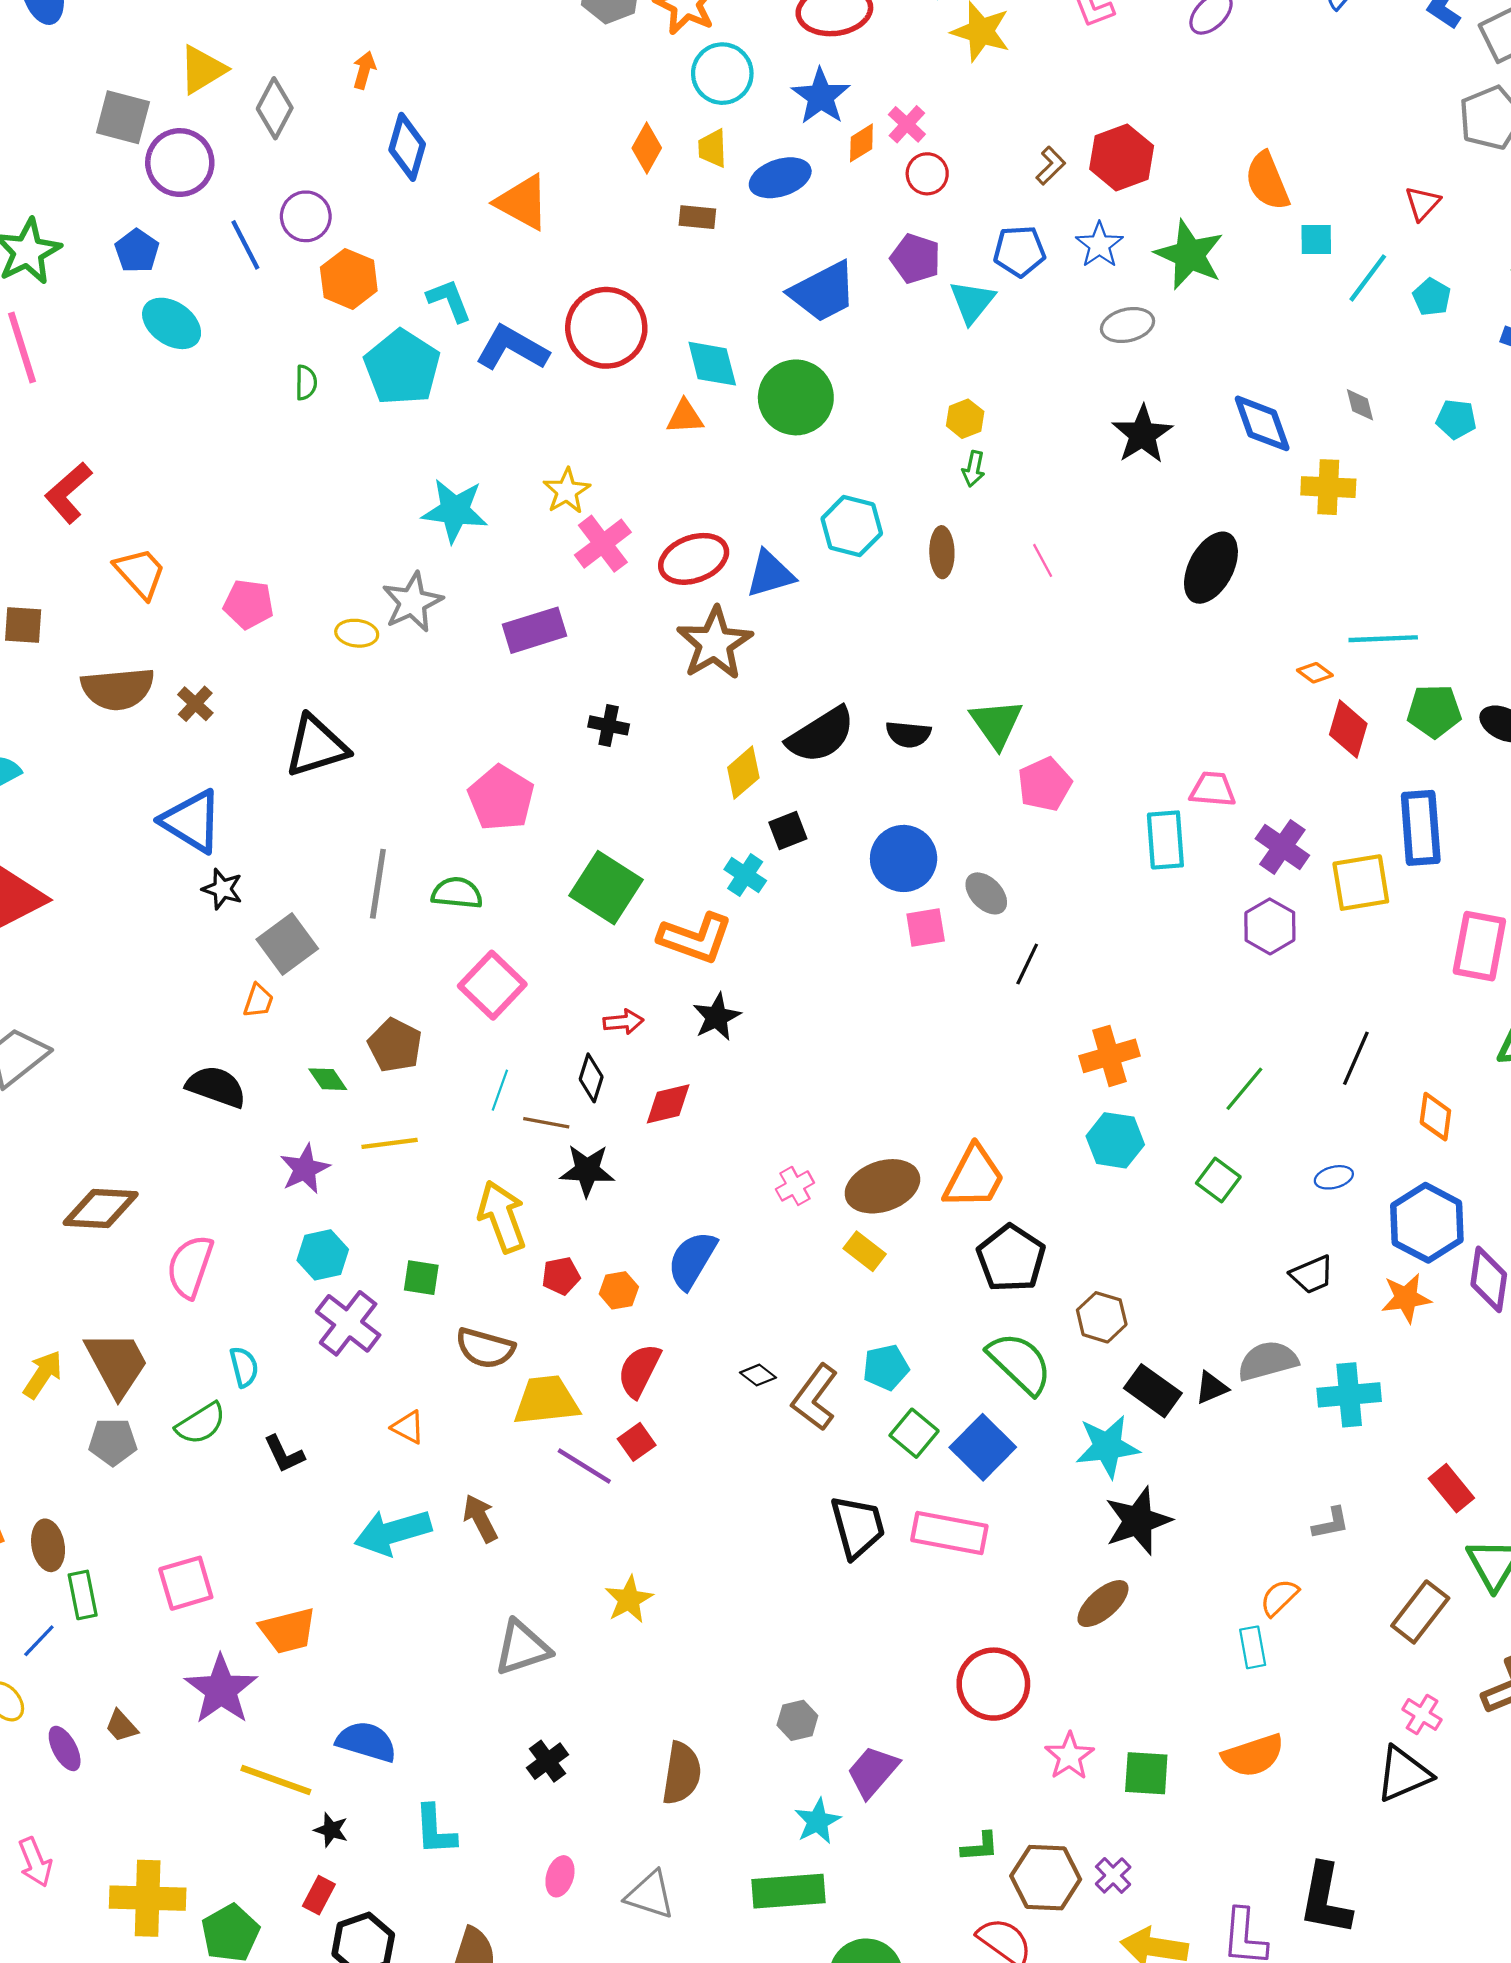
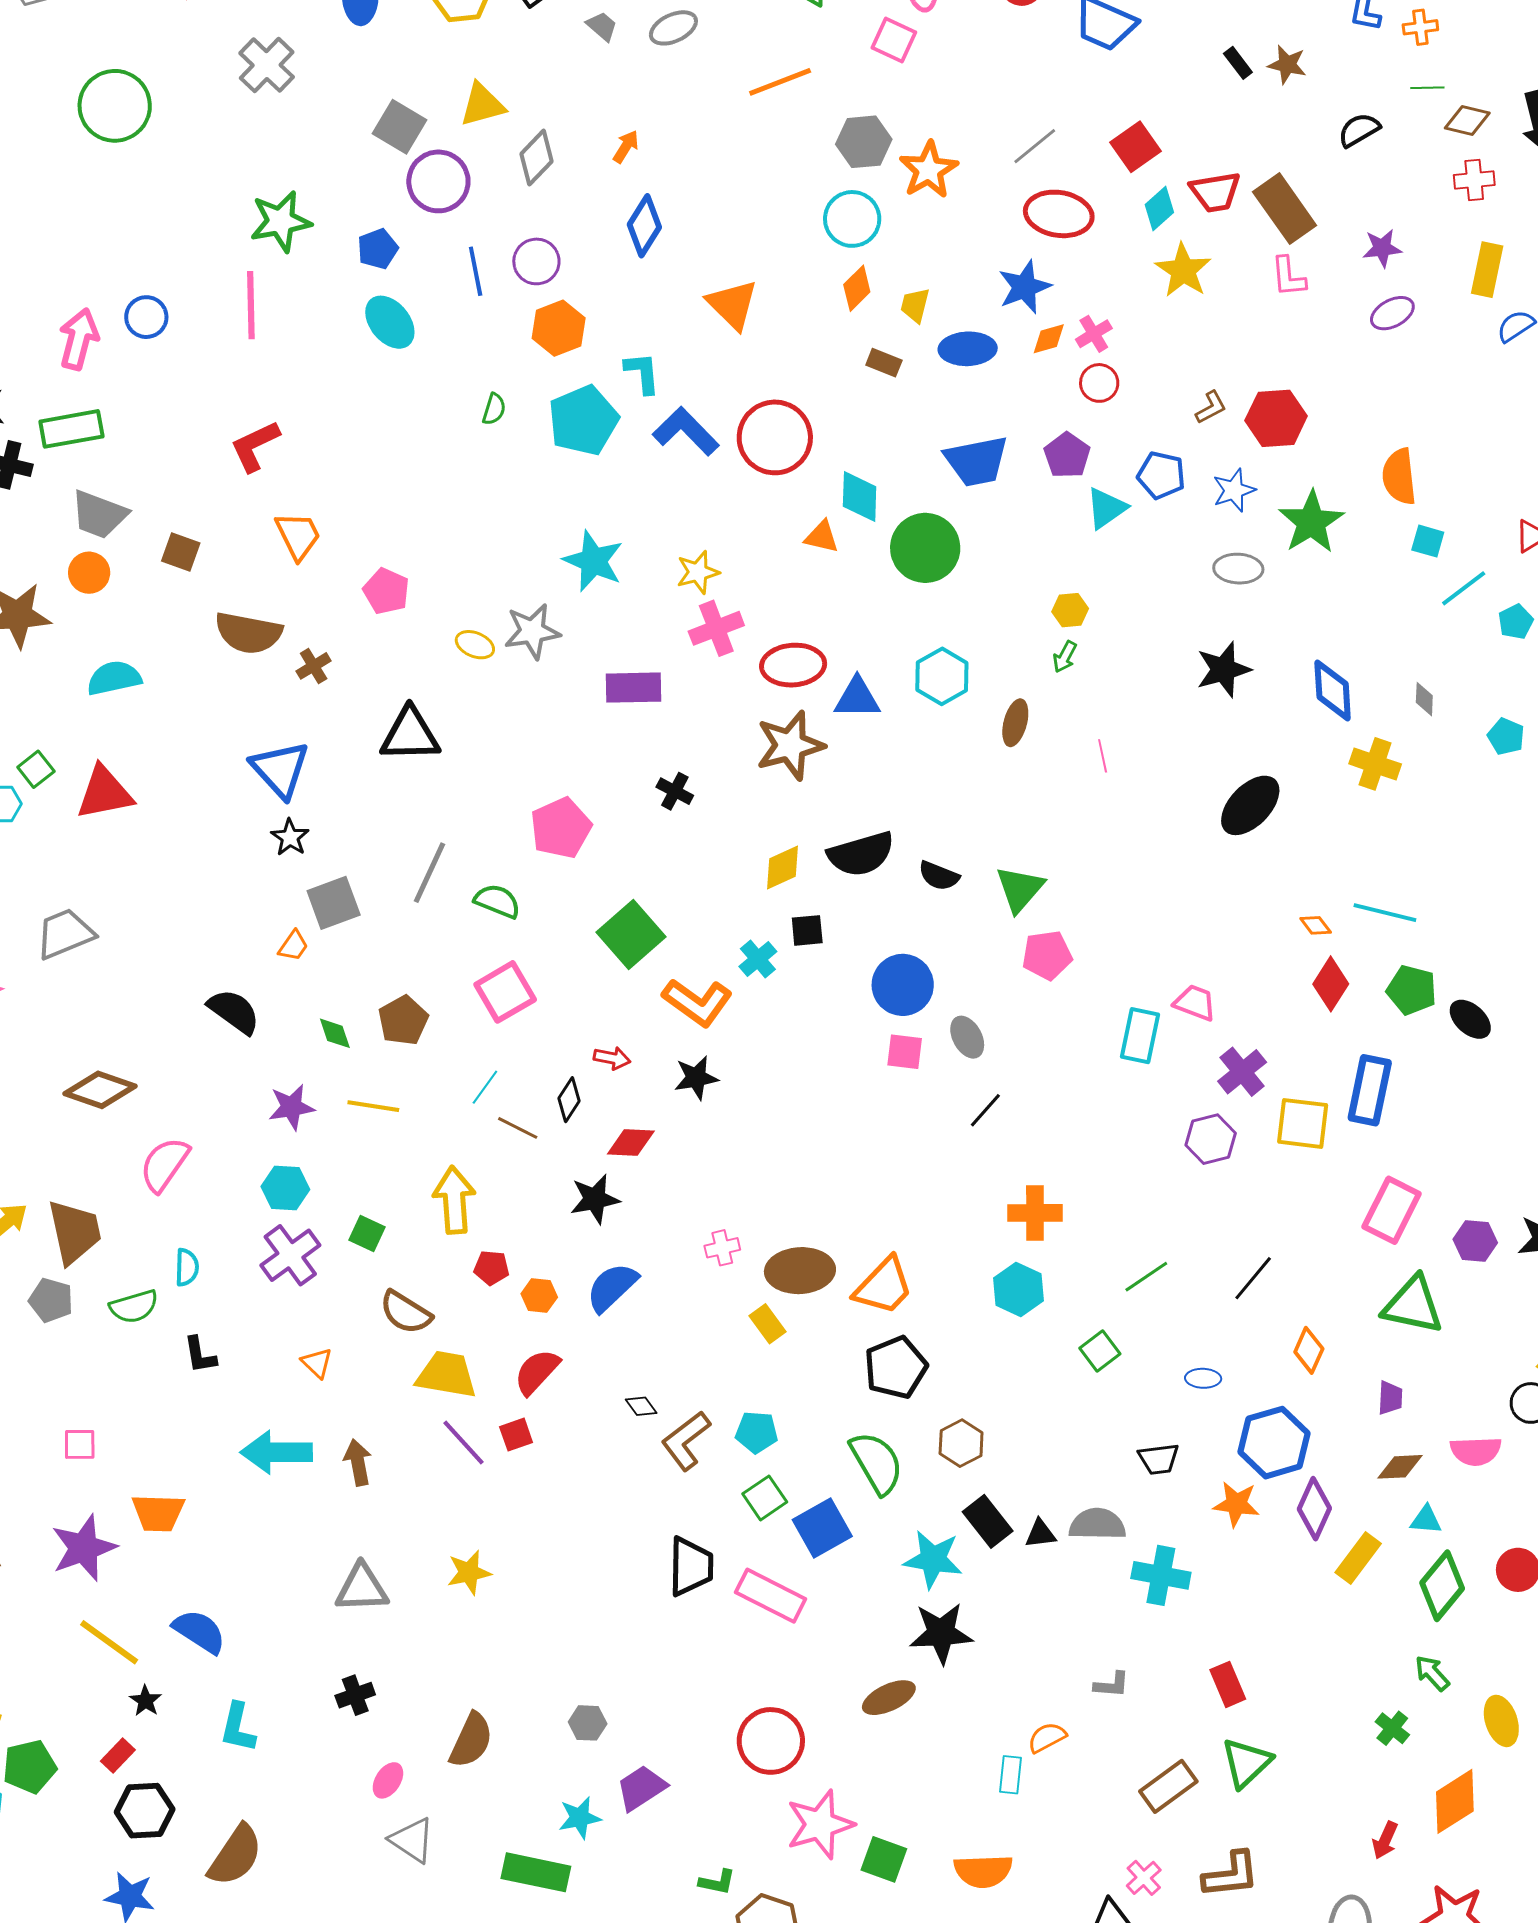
cyan circle: (722, 74) -> (852, 219), moved
black star: (587, 1170) -> (595, 1199), moved, turned -30
pink square: (186, 1583) -> (80, 1444), size x0.7
pink star: (1069, 1756) -> (820, 1824), size x1.5
pink ellipse: (560, 1876) -> (388, 1780), moved

